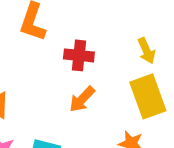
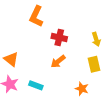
yellow rectangle: (148, 96) -> (94, 64), size x0.7

